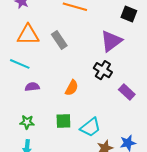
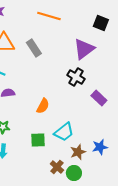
orange semicircle: (72, 88) -> (43, 106), moved
green square: (63, 121) -> (38, 140), moved

